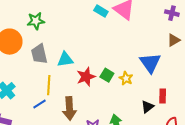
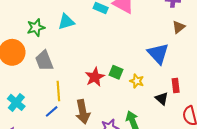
cyan triangle: (65, 59) -> (66, 22), moved
yellow star: (126, 78) -> (137, 81), moved
black triangle: (147, 107) -> (162, 99), turned -32

